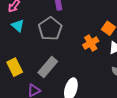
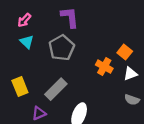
orange cross: (91, 43) -> (104, 67), turned -35

